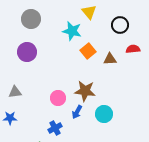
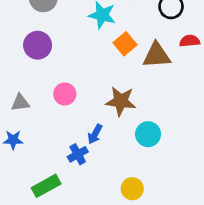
brown triangle: (110, 59) -> (157, 55), size x1.5
pink circle: (58, 98) -> (65, 94), moved
blue arrow: (77, 112) -> (95, 134), moved

